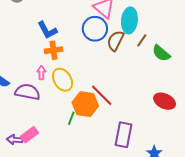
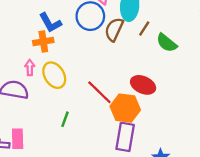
blue L-shape: (47, 30) -> (50, 23), moved
red ellipse: (165, 101) -> (143, 85), moved
orange hexagon: (85, 104) -> (125, 108), moved
pink rectangle: (30, 135) -> (18, 139), turned -54

